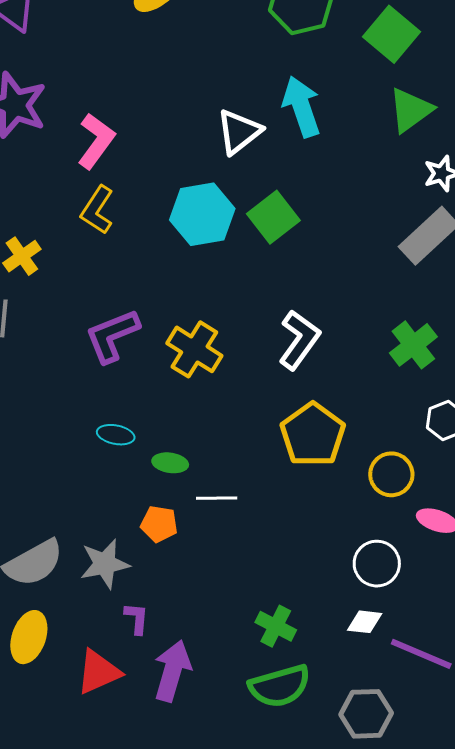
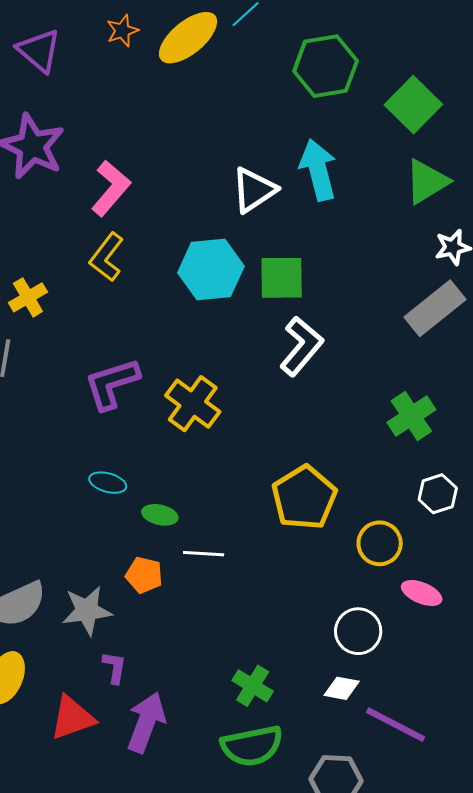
green square: (273, 217) -> (282, 278), turned 33
white L-shape: (299, 340) -> (301, 346), moved

